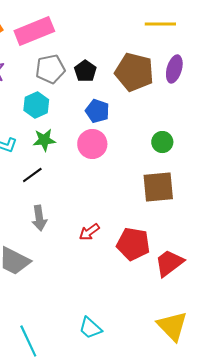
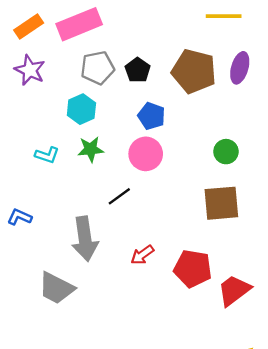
black line: (32, 175) -> (119, 196), moved
gray arrow: (39, 218) -> (85, 239), size x1.5

